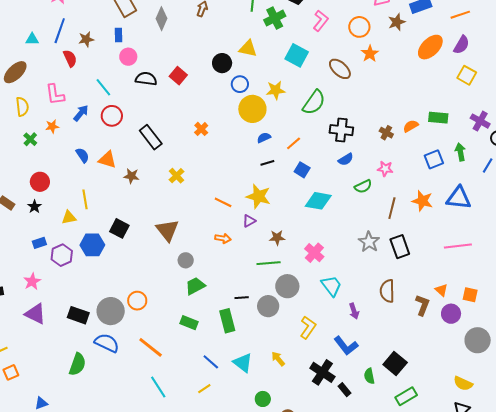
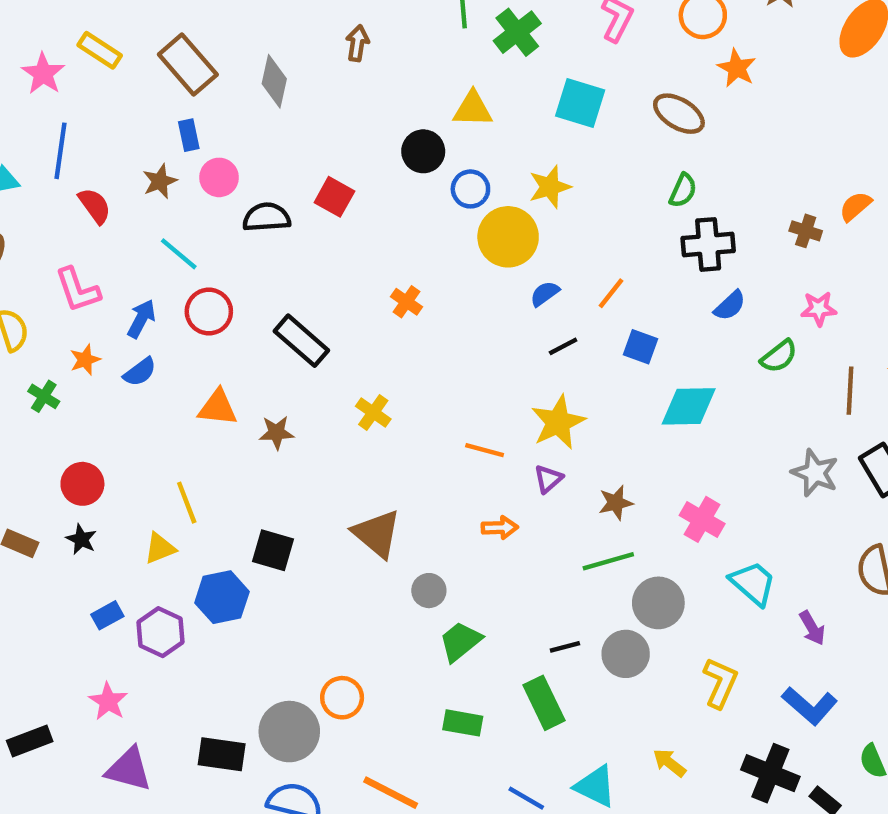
brown star: (86, 39) -> (160, 181), moved
green semicircle: (314, 102) -> (683, 190), moved, size x0.6
blue semicircle: (83, 155) -> (140, 372), moved, turned 98
yellow star: (258, 196) -> (558, 422), turned -30

